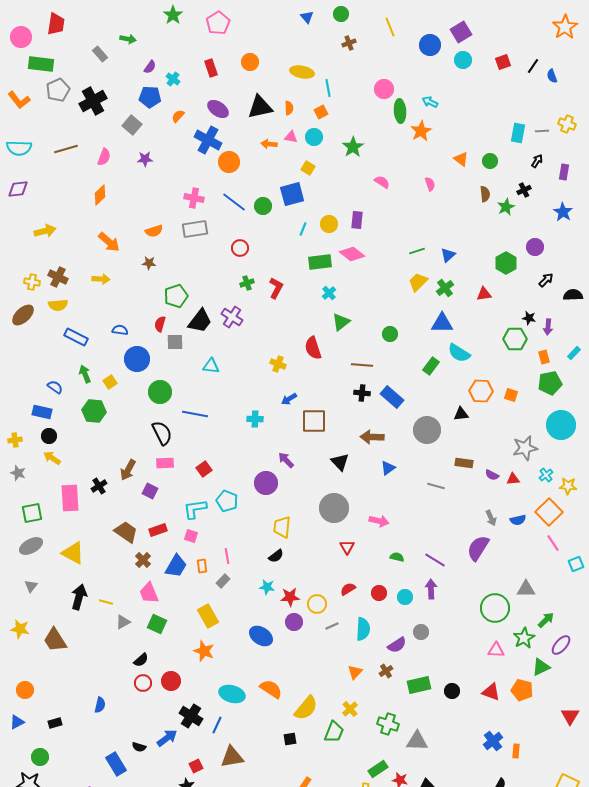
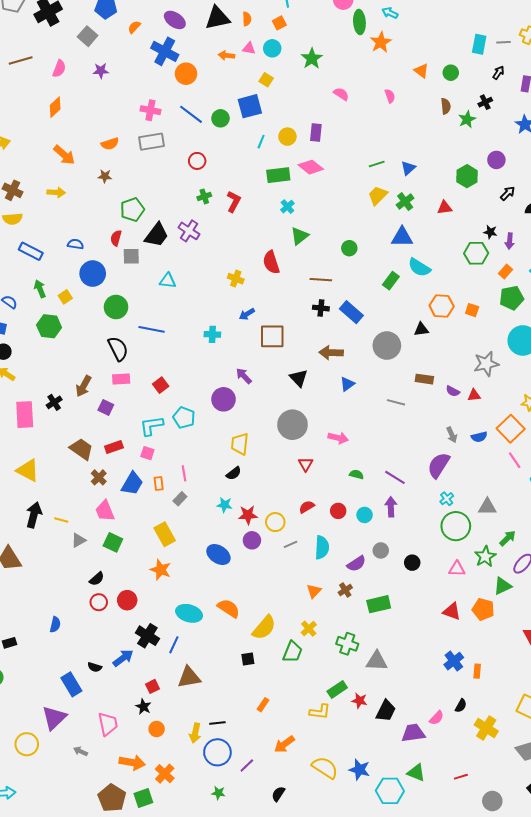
orange rectangle: (544, 357) -> (506, 272), turned 56
cyan cross: (546, 475) -> (447, 499), moved
black circle: (452, 691) -> (412, 563), moved

